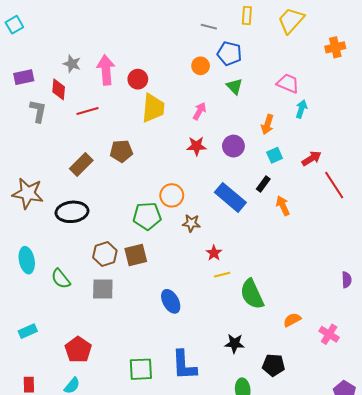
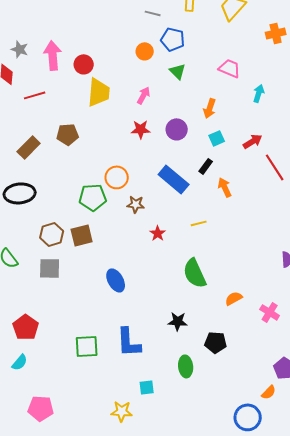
cyan arrow: (301, 109) -> (259, 93), moved
yellow line: (222, 275) -> (199, 223), moved

